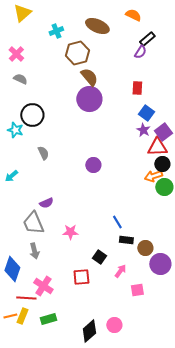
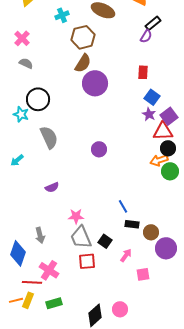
brown semicircle: (89, 77) -> (83, 63), moved, turned 72
gray semicircle: (43, 153) -> (49, 137), size x1.6
gray trapezoid: (33, 223) -> (81, 237), moved

